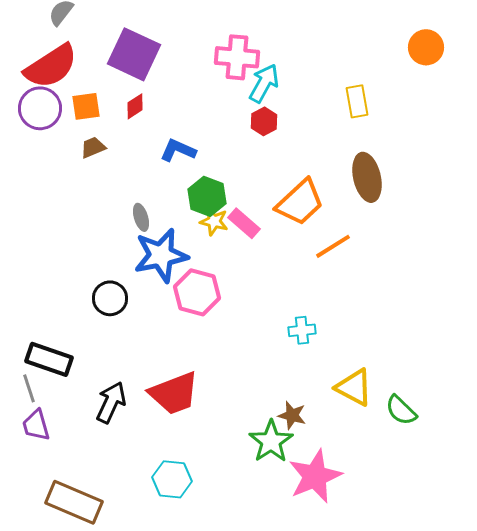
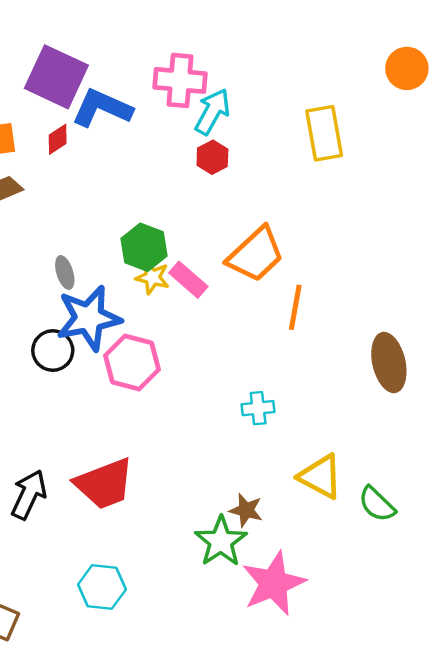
yellow rectangle: (357, 101) -> (324, 133), size x1.4
blue L-shape: (178, 150) -> (102, 108), moved, size x1.4
brown ellipse: (367, 177) -> (389, 363), moved
orange line: (333, 246) -> (295, 307), turned -48
black circle: (110, 298) -> (53, 351), moved

